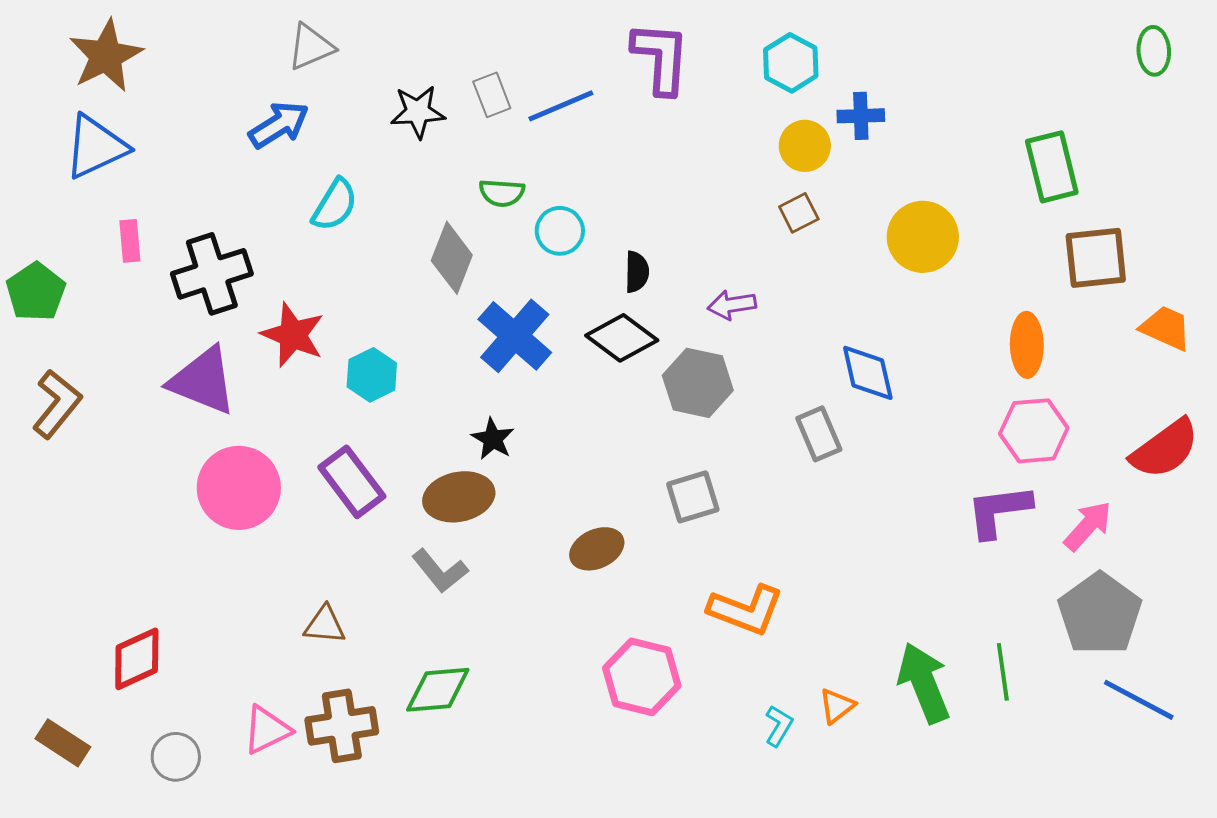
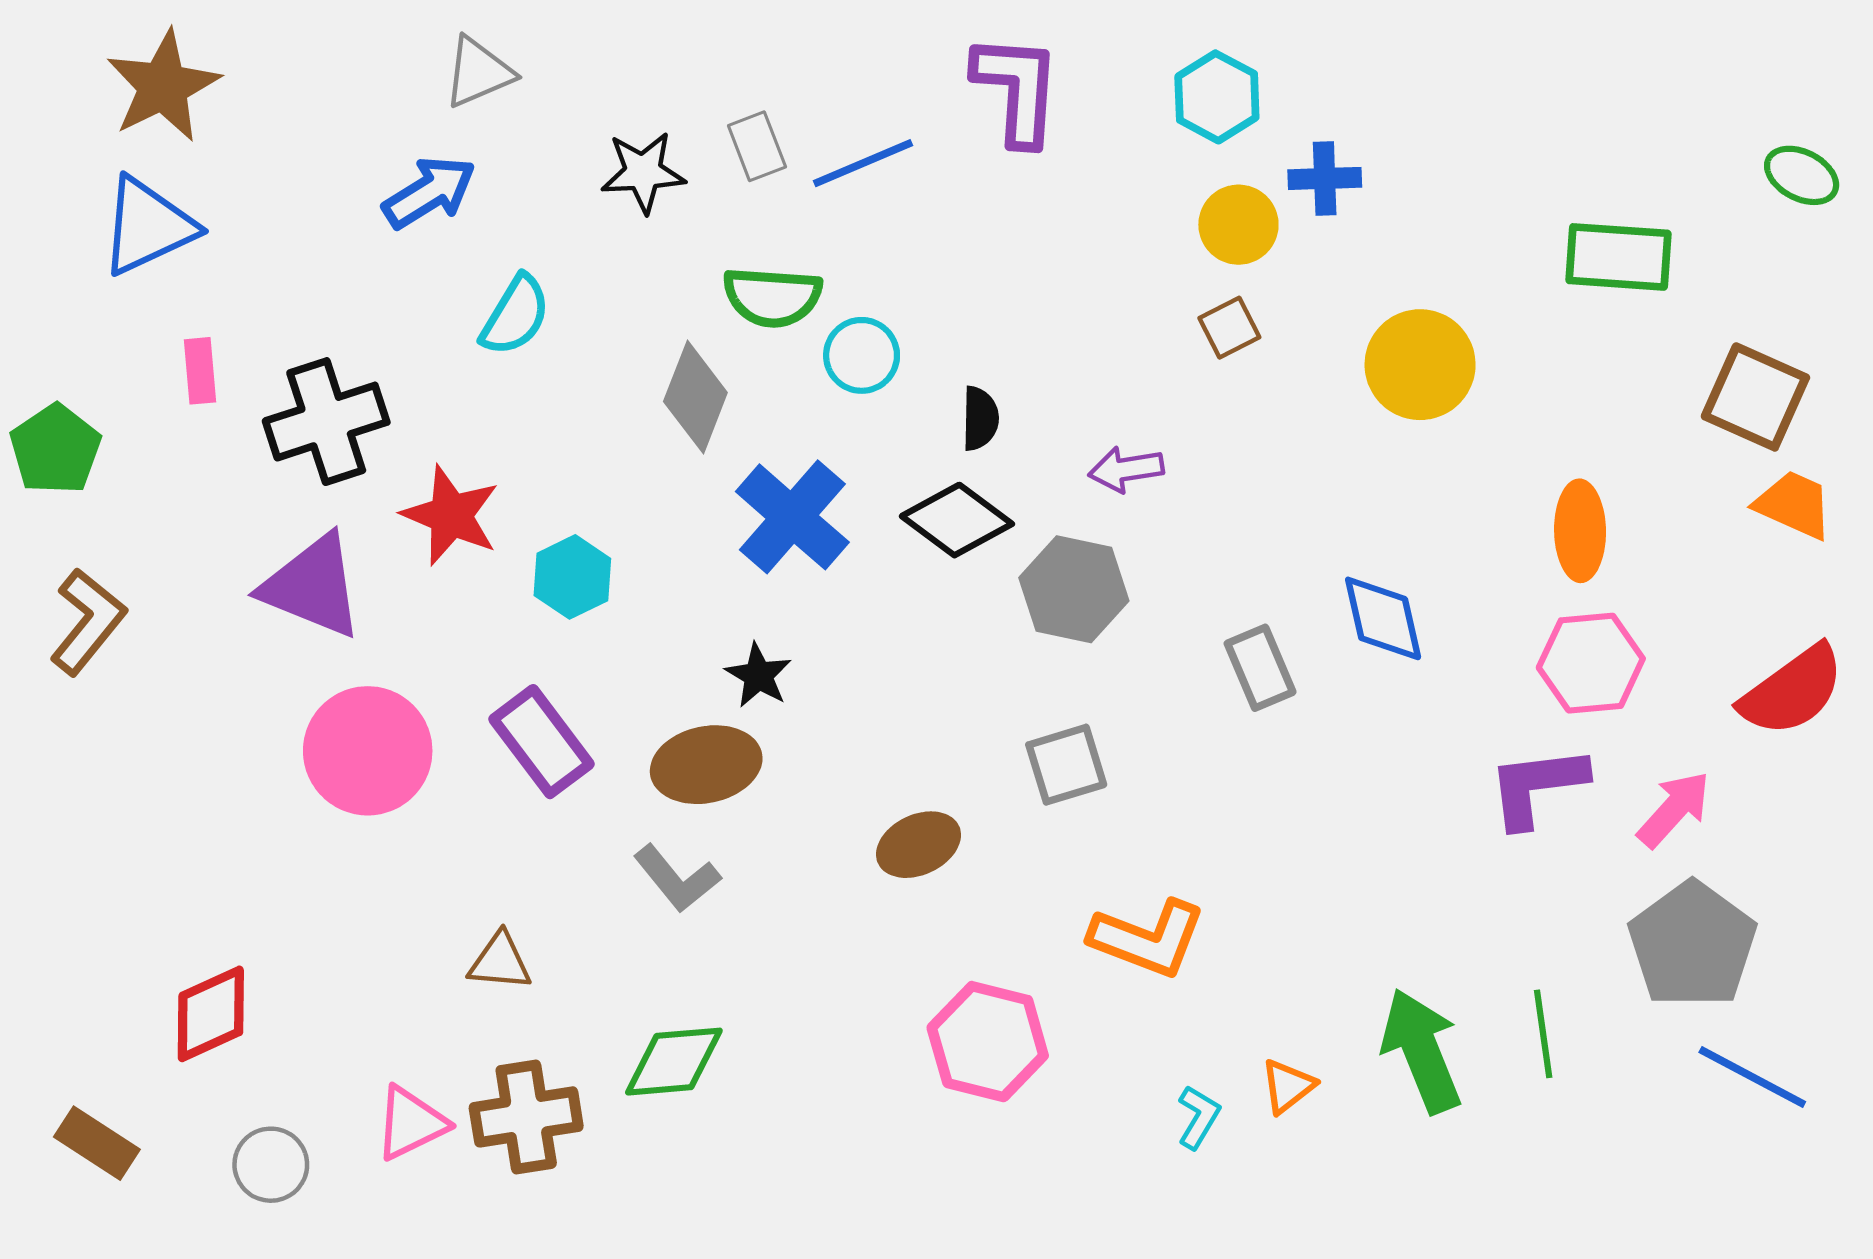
green ellipse: (1154, 51) -> (1802, 175), moved, turned -60
green rectangle: (1052, 167) -> (1619, 257), turned -72
green semicircle: (502, 193) -> (772, 297), size x1.4
brown square: (1096, 258) -> (1755, 397), moved, turned 30
blue diamond: (868, 373) -> (1383, 618), moved

